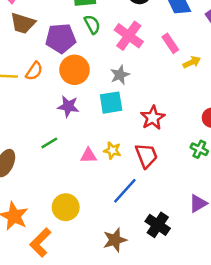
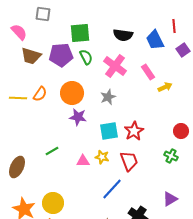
purple pentagon: (61, 38) -> (61, 55), moved
cyan square: (111, 103) -> (109, 131), moved
purple star: (68, 106) -> (78, 117), moved
yellow circle: (66, 207) -> (53, 203), moved

